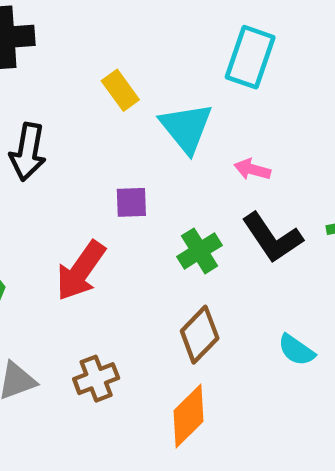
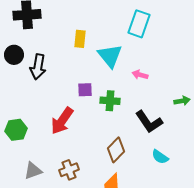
yellow rectangle: (120, 90) -> (80, 39), turned 42
black L-shape: (272, 238) -> (149, 122), moved
green cross: (200, 251) -> (110, 101), moved, turned 36

